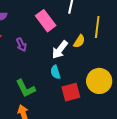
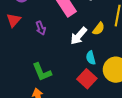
cyan semicircle: (55, 72) -> (91, 58), moved
red square: (71, 92) -> (87, 79), turned -36

